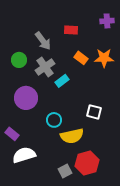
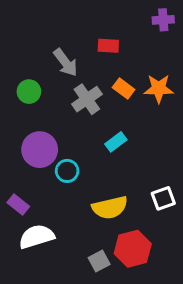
purple cross: (107, 21) -> (163, 20), moved
gray cross: (45, 67) -> (87, 99), moved
cyan rectangle: (62, 81) -> (116, 142), moved
white square: (94, 112) -> (163, 198), moved, turned -35
cyan circle: (54, 120) -> (67, 171), moved

